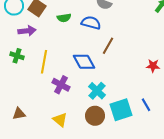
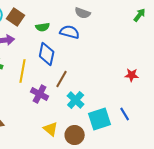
brown line: (108, 46) -> (62, 79), moved
blue diamond: (84, 62) -> (47, 54), moved, turned 40
brown circle: (95, 116) -> (75, 135), moved
yellow triangle: (60, 120) -> (51, 129), moved

